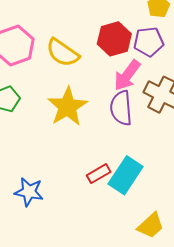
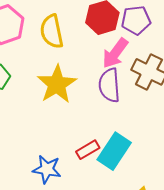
yellow semicircle: (63, 53) -> (52, 31), turned 44
blue star: (29, 192) -> (47, 169), moved

